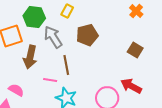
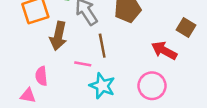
red arrow: (131, 86) -> (164, 51), moved
pink semicircle: (16, 90) -> (41, 76), turned -126

